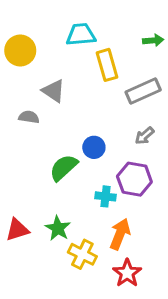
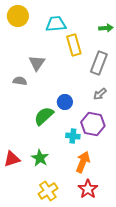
yellow circle: (20, 50) -> (18, 16), moved
gray triangle: (53, 91) -> (37, 63), turned 30
gray rectangle: (143, 91) -> (99, 63), turned -45
yellow cross: (82, 254) -> (48, 191), moved, turned 30

